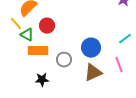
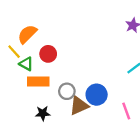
blue circle: (91, 48) -> (97, 95), moved
pink line: (119, 65) -> (126, 111), moved
brown triangle: (93, 73) -> (79, 106), moved

